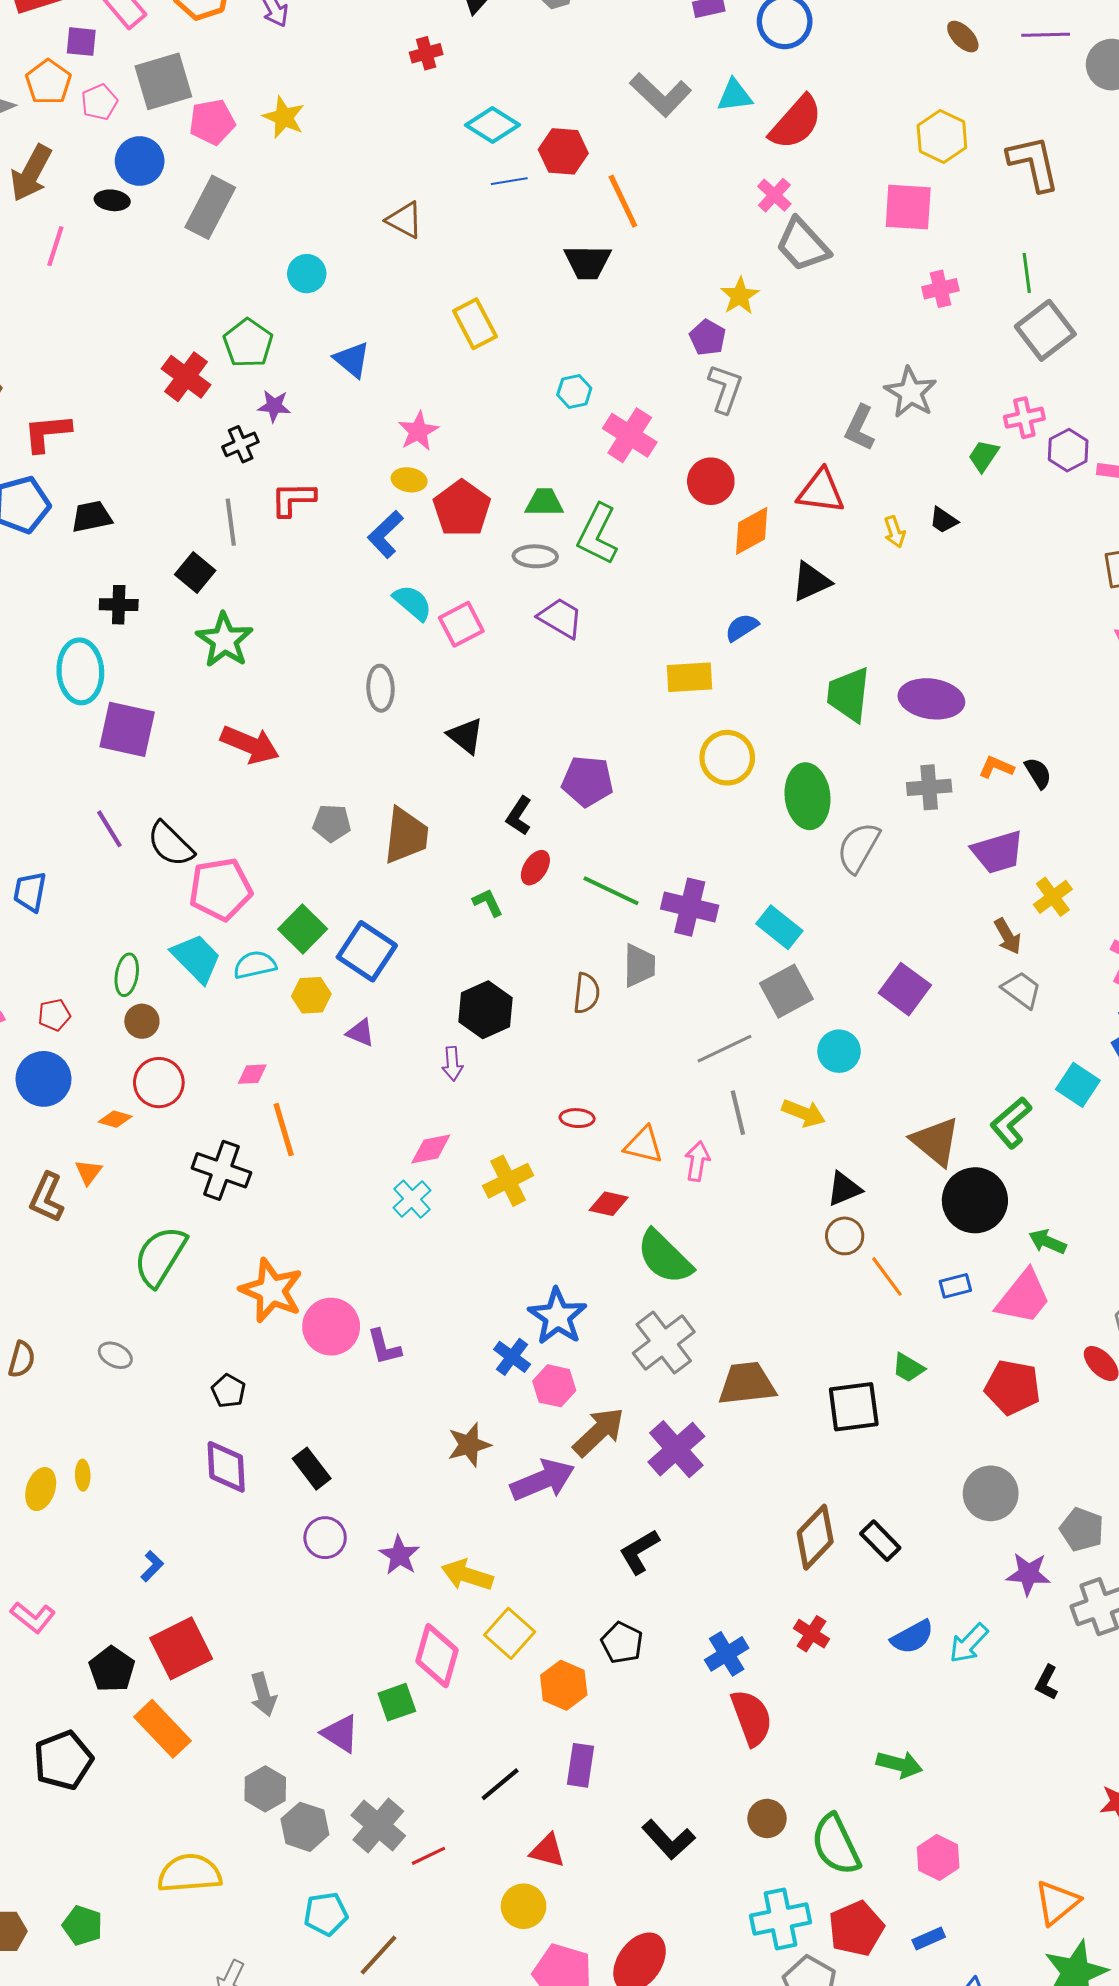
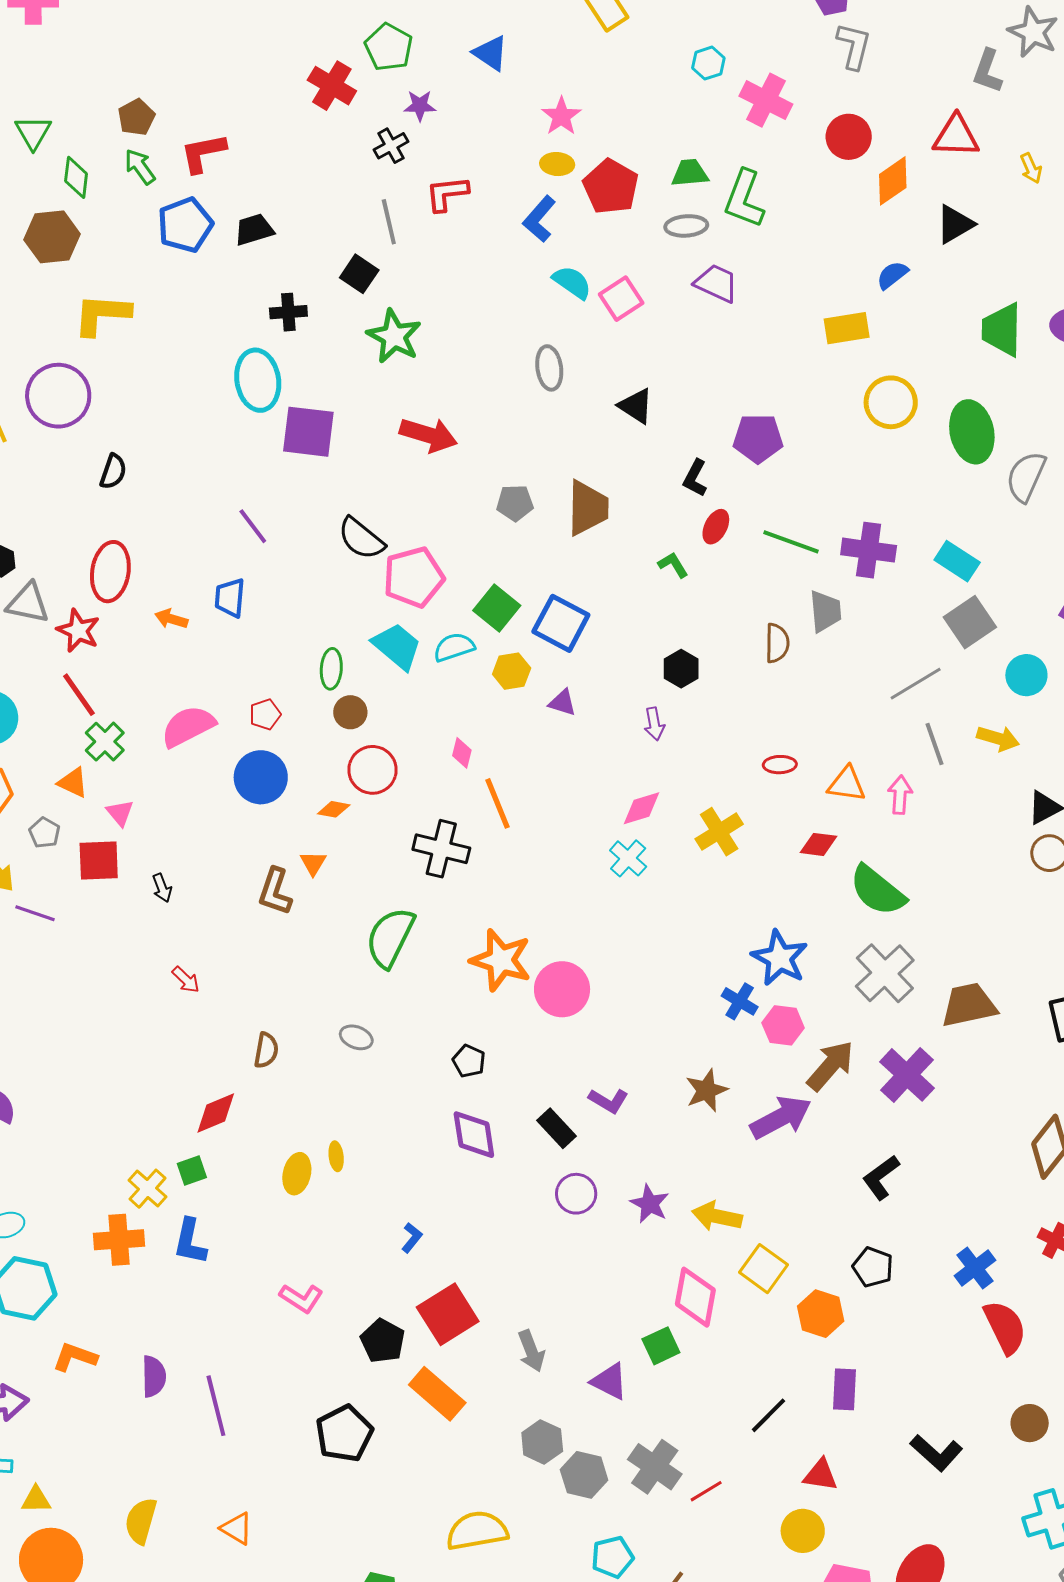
purple line: (109, 829) -> (253, 526), moved
black hexagon: (485, 1010) -> (681, 669), size x0.7
pink diamond: (252, 1074) -> (462, 753), turned -68
purple L-shape: (384, 1347) -> (609, 1101), moved, turned -39

